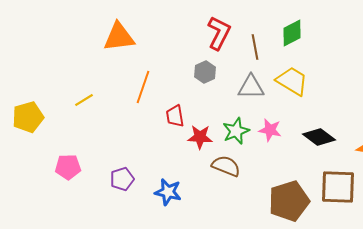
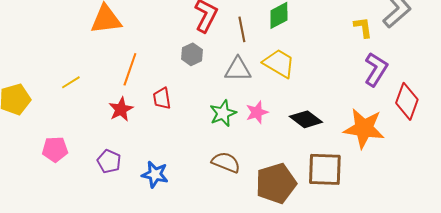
pink star: (270, 130) -> (257, 112), turned -30
red star: (200, 137) -> (121, 109), moved, turned -30
brown semicircle: (226, 166) -> (226, 162), moved
purple pentagon: (122, 179) -> (109, 161), turned -30

